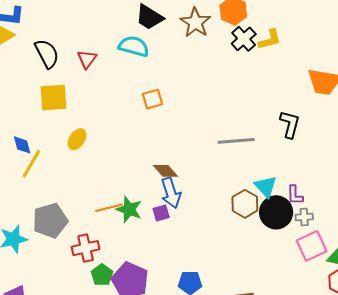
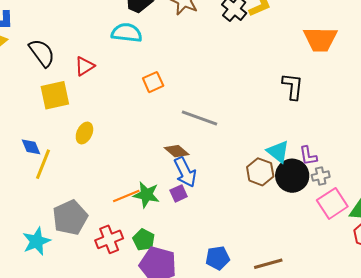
red triangle: (87, 59) -> (85, 66), moved, turned 30
gray line: (236, 141) -> (200, 118), moved, turned 33
green pentagon: (102, 275) -> (144, 240), moved

